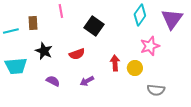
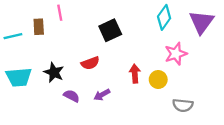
pink line: (61, 11) -> (60, 13), moved
black square: (94, 26) -> (110, 30), turned 30
black star: (44, 51) -> (54, 72), moved
purple semicircle: (53, 81) -> (71, 96), moved

